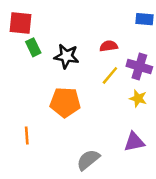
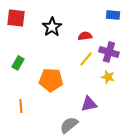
green rectangle: (33, 47) -> (18, 63), moved, turned 56
black star: (66, 56) -> (52, 27), moved, turned 30
purple triangle: (134, 142) -> (89, 104), moved

